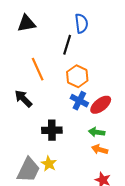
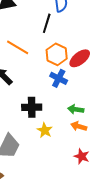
orange line: (38, 69) -> (18, 47), turned -35
red ellipse: (101, 105) -> (80, 58), moved
yellow star: (49, 164) -> (45, 130), moved

